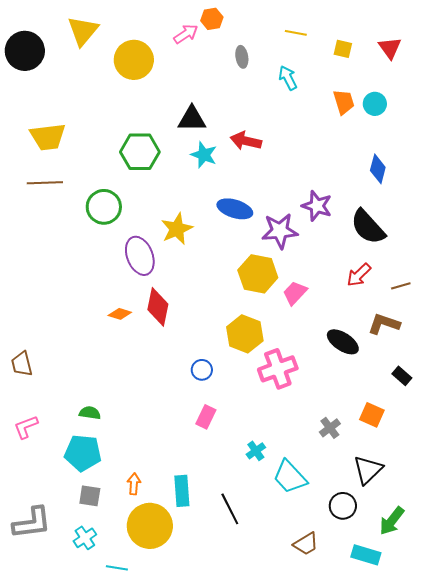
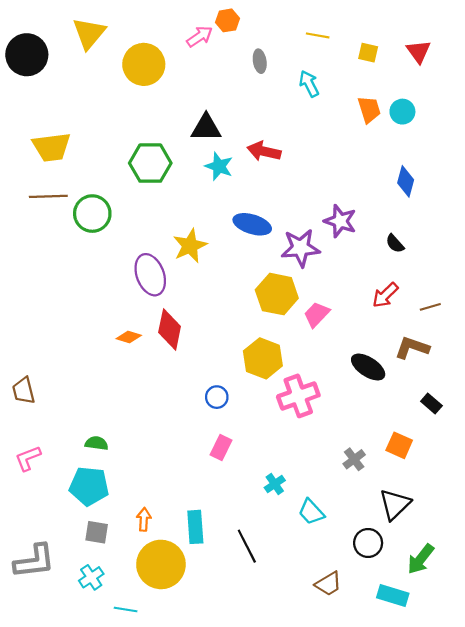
green circle: (104, 207) -> (92, 214), moved
black semicircle: (368, 227) -> (395, 244), size x0.5
cyan trapezoid: (290, 477) -> (311, 512), size x0.7

